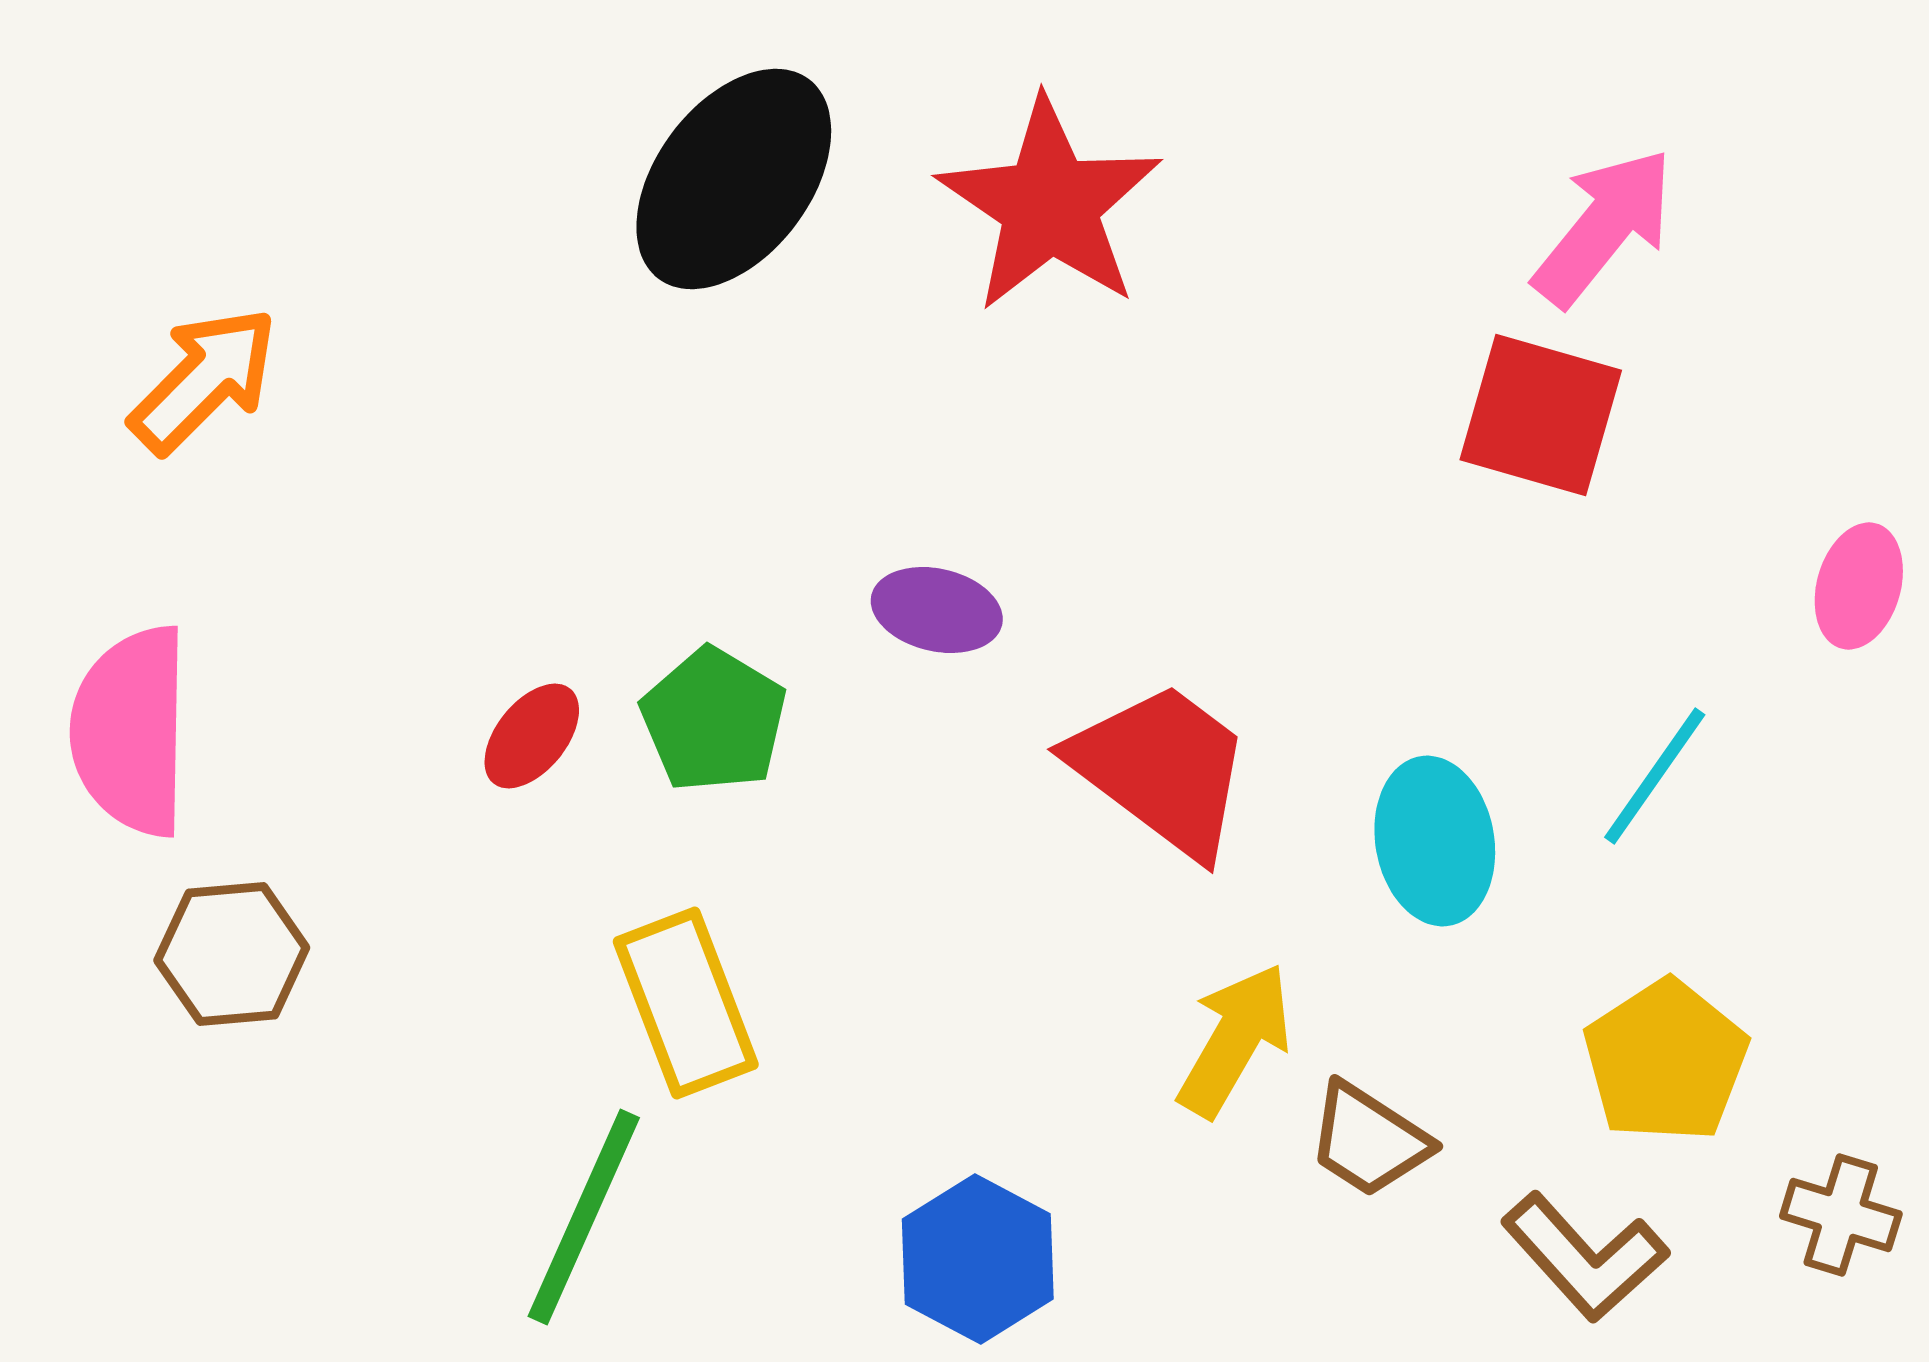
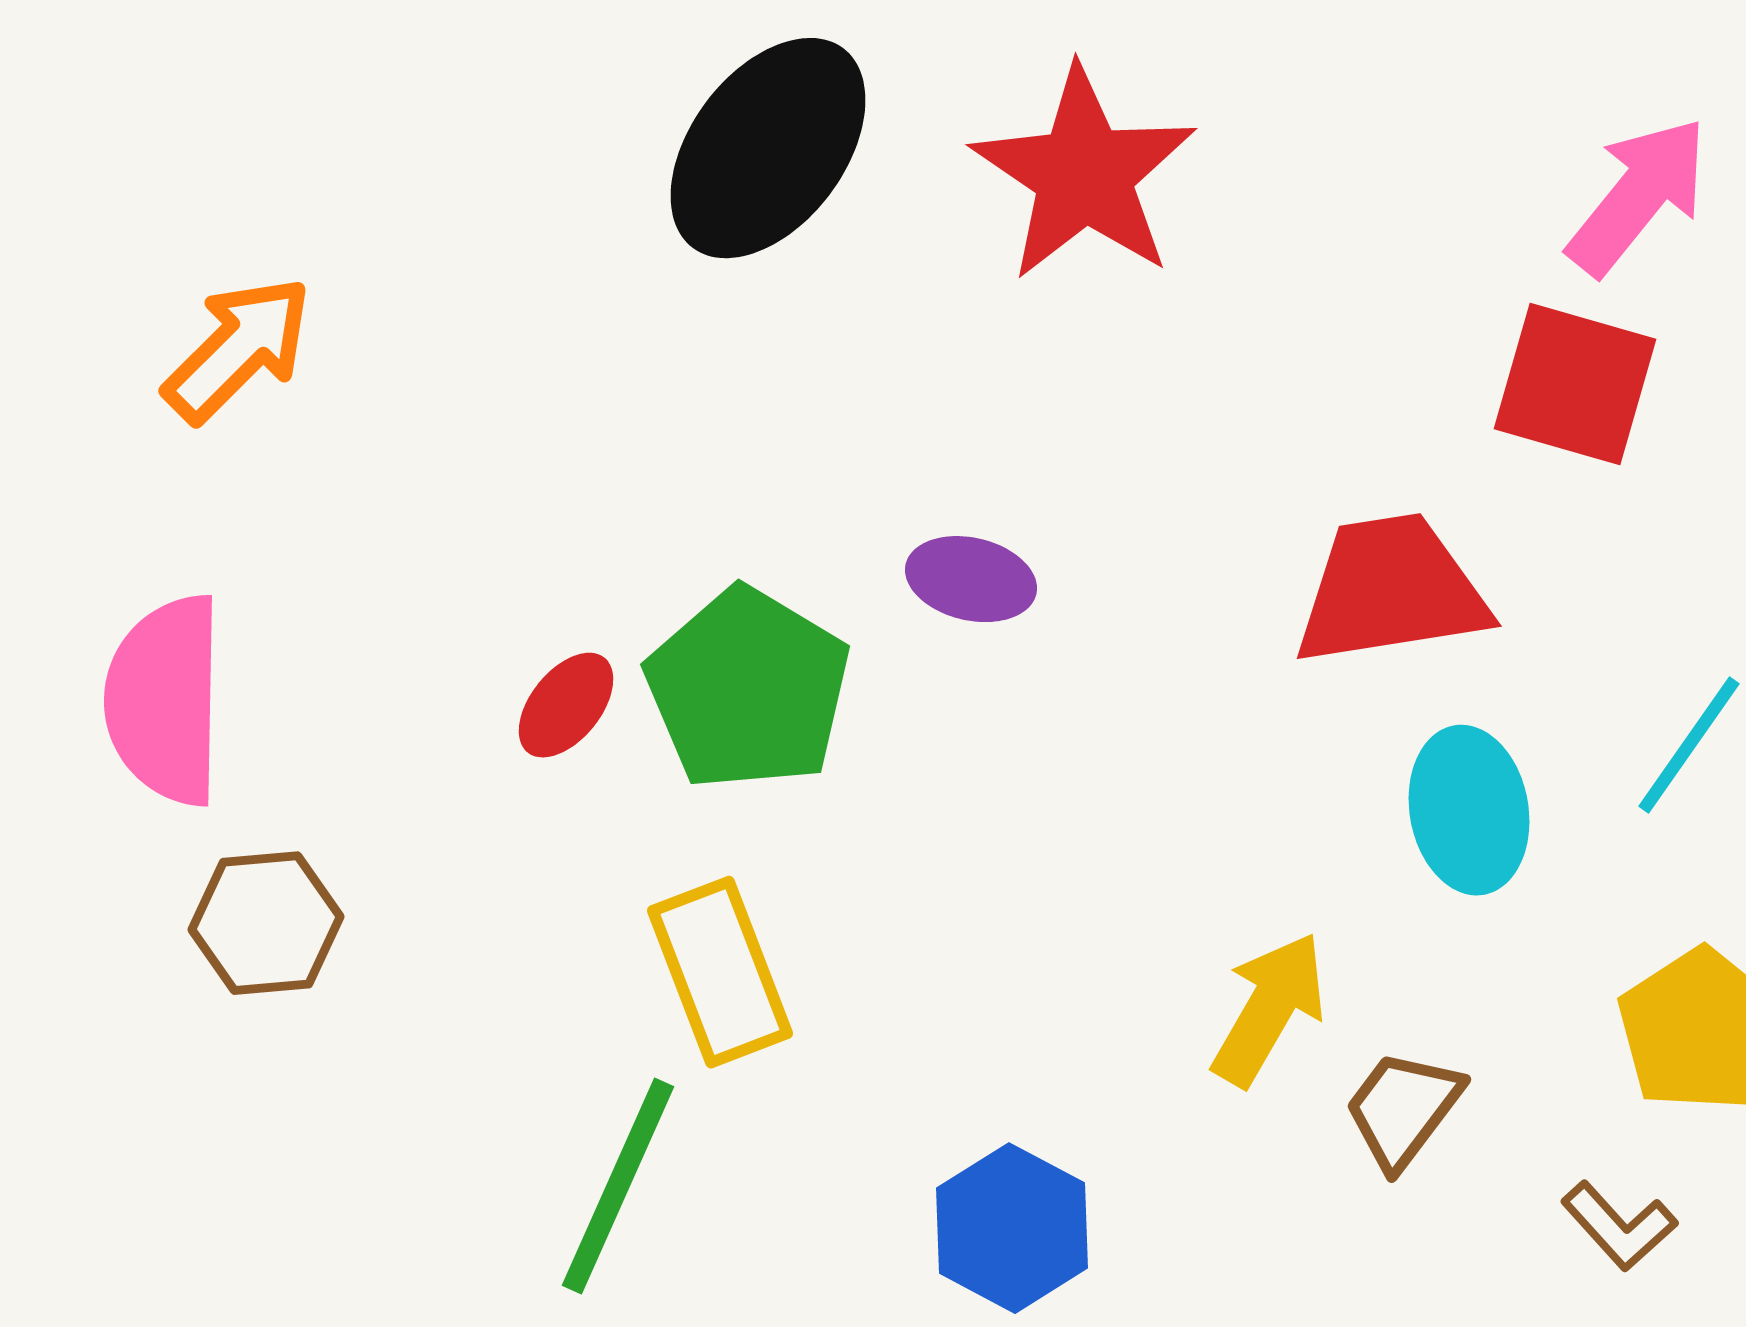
green pentagon: (714, 720) -> (748, 689), size x1.4
red trapezoid: (1162, 769) -> (1391, 590), moved, turned -46
brown trapezoid: (1369, 1140) -> (1403, 1109), turned 94
brown L-shape: (1585, 1257) -> (1619, 1226), size x0.7

